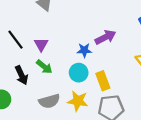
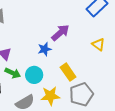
cyan circle: (79, 73) -> (34, 75), moved

